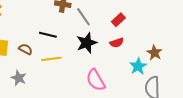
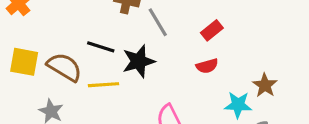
black star: (87, 43) -> (139, 61), moved
brown semicircle: (26, 49) -> (64, 67), size x1.6
cyan star: (138, 66) -> (238, 105), turned 30

